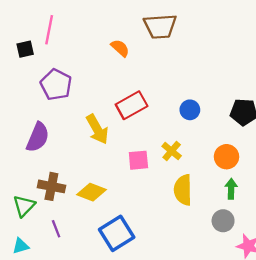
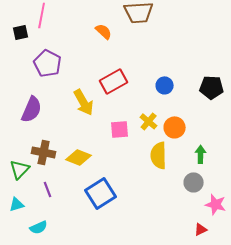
orange circle: (226, 157) -> (175, 127), moved

